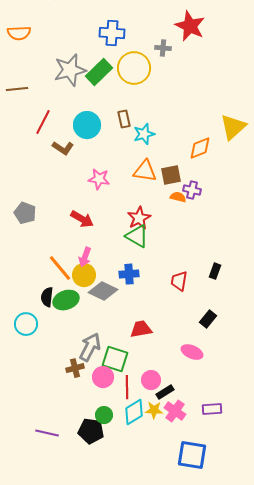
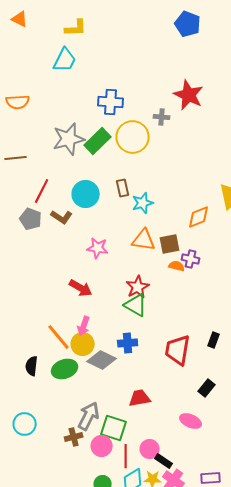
gray pentagon: (25, 213) -> (31, 219), moved
red trapezoid: (179, 281) -> (178, 350), size x1.5
black semicircle: (47, 297) -> (32, 366), moved
cyan circle: (26, 324) -> (25, 424), moved
black rectangle: (165, 392) -> (164, 461), turned 66

